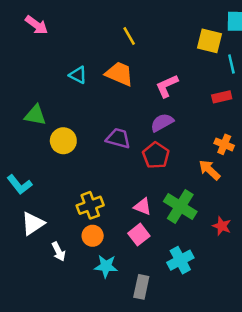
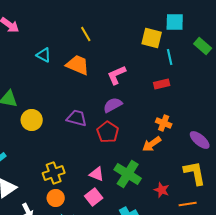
cyan triangle: (78, 75) -> (44, 55), moved
orange arrow: (210, 170) -> (152, 144), turned -78

